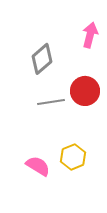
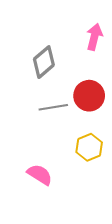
yellow hexagon: (73, 157) -> (89, 147), moved

